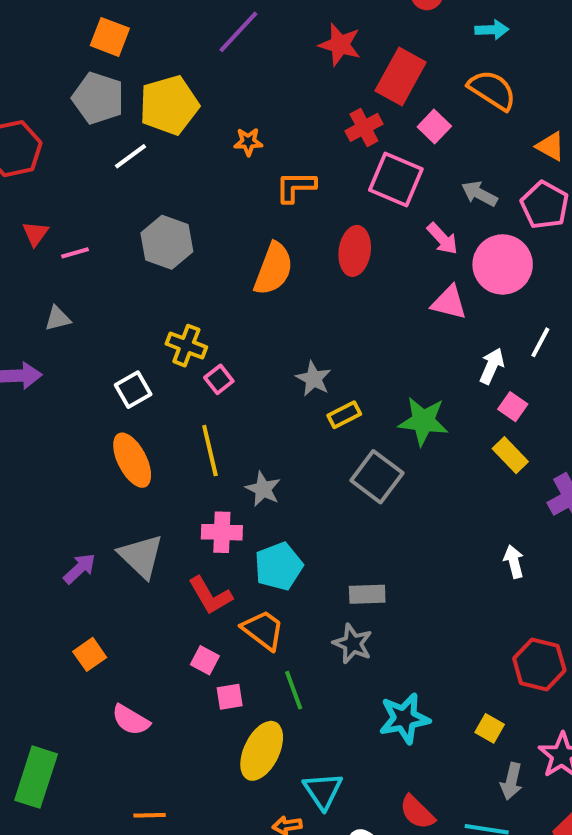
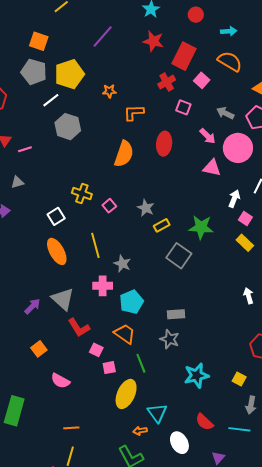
pink square: (396, 180) -> (183, 107), size x0.6
gray hexagon: (167, 242) -> (68, 127), moved
pink square: (219, 379) -> (109, 206), moved
red L-shape: (210, 595) -> (79, 328), moved

